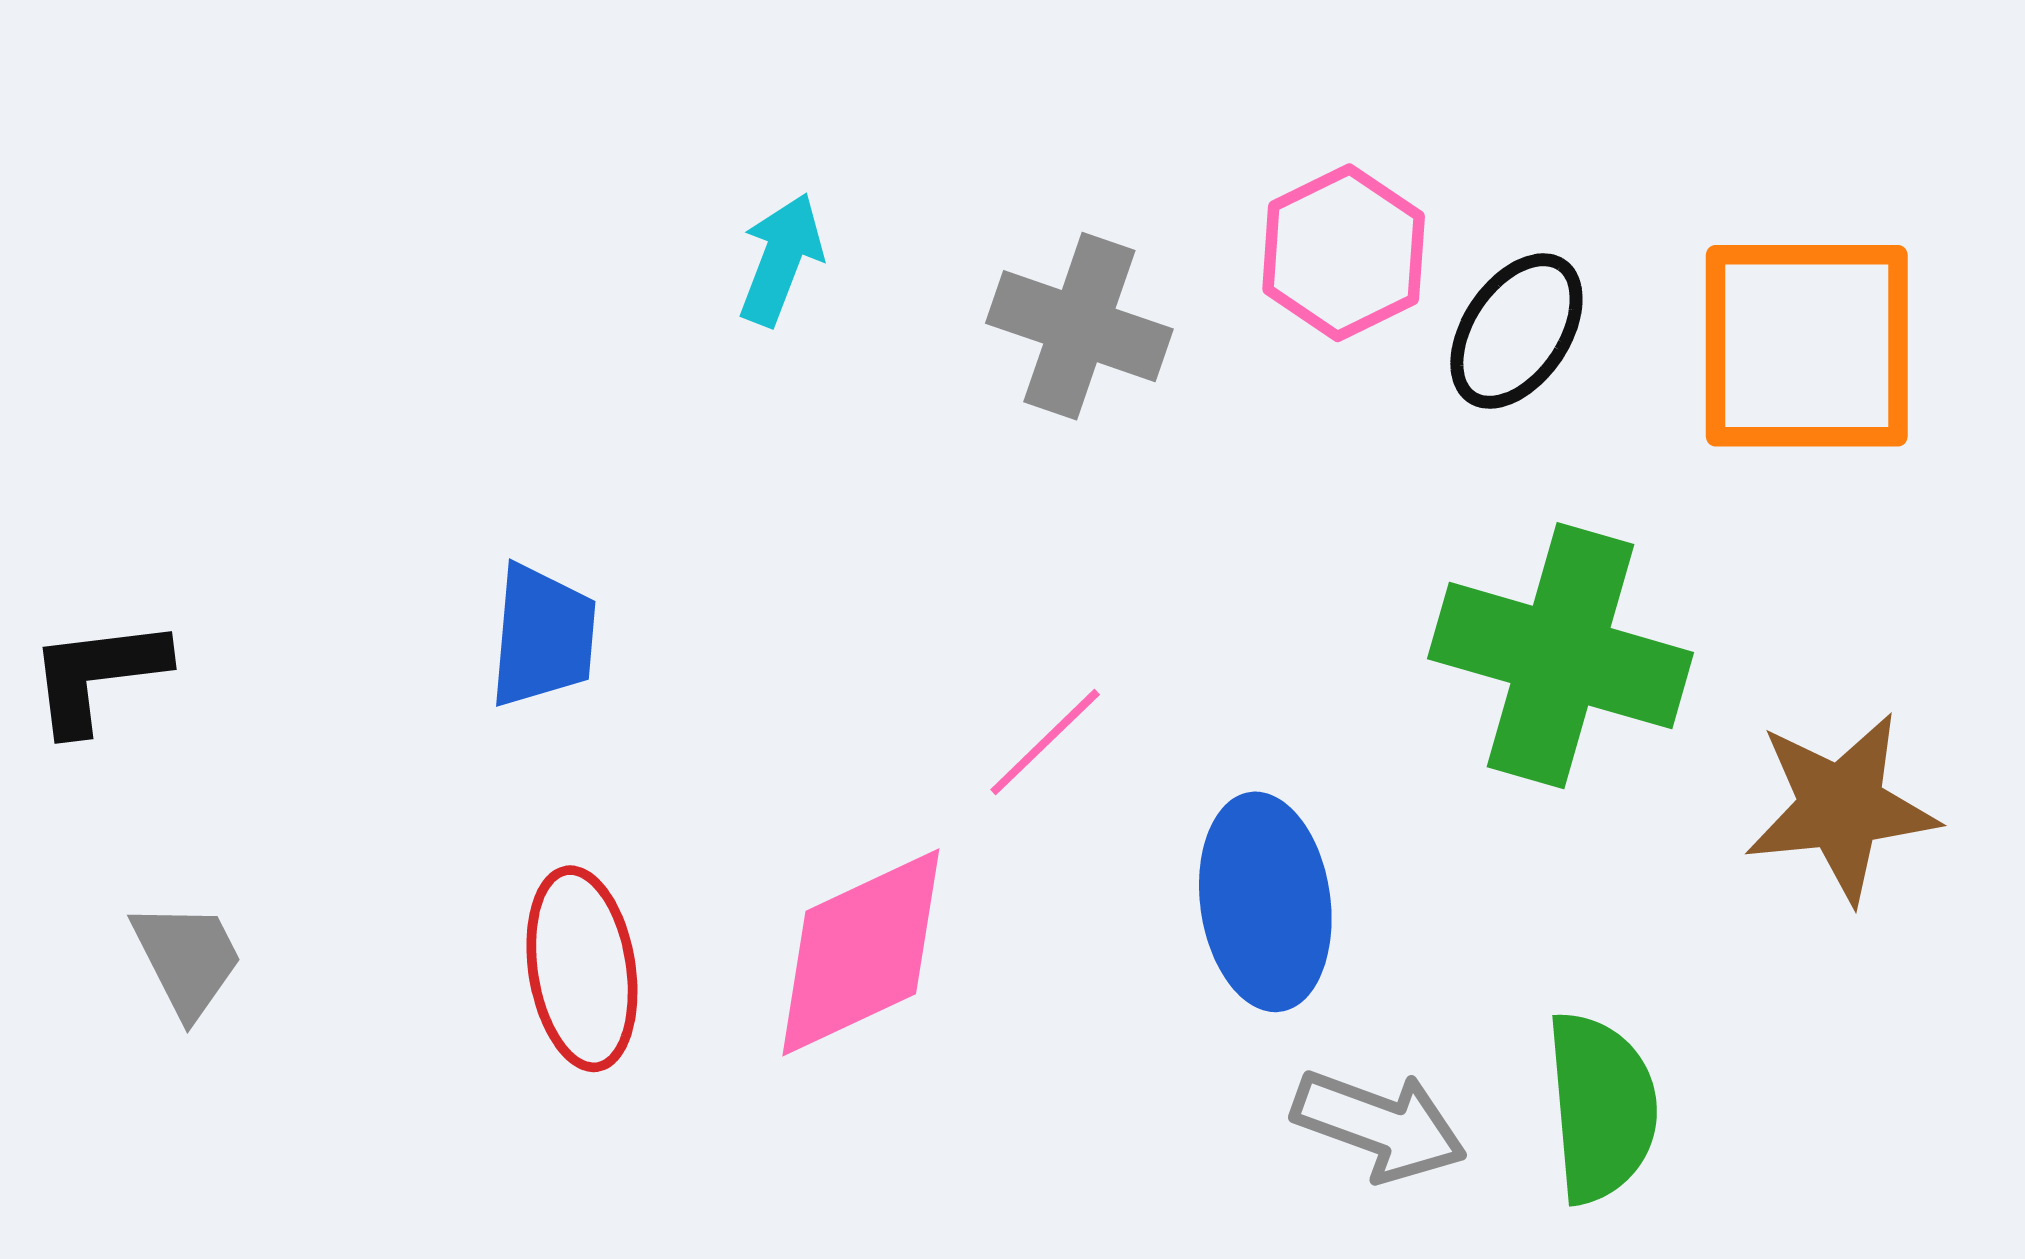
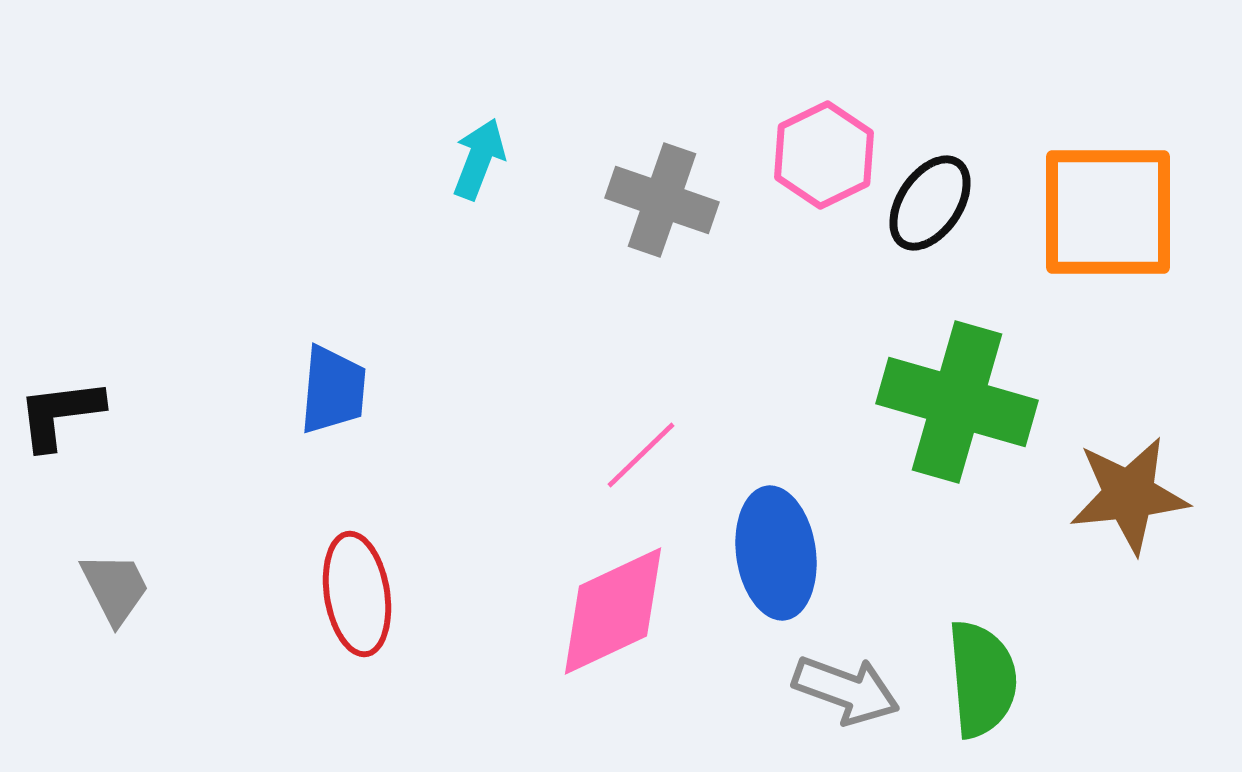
pink diamond: (861, 952) -> (613, 611), moved

